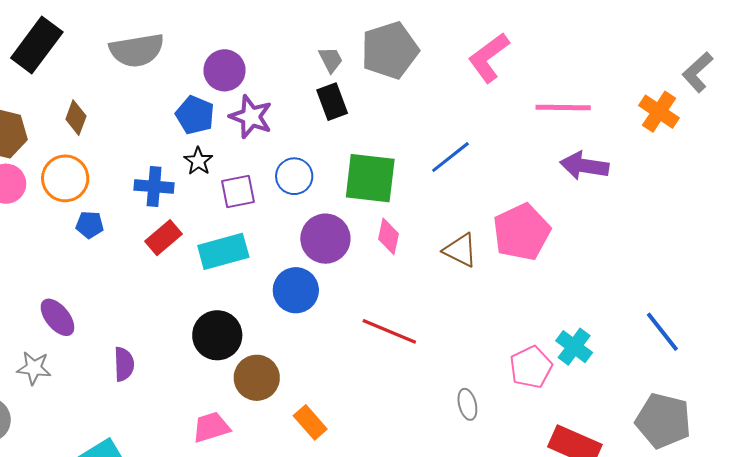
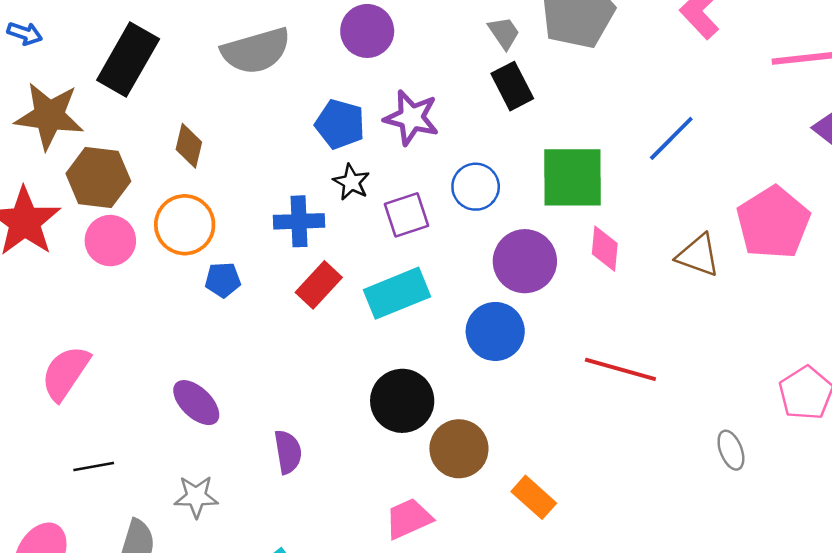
purple circle: (225, 70) -> (367, 31), moved
gray star: (34, 368) -> (196, 497), moved

